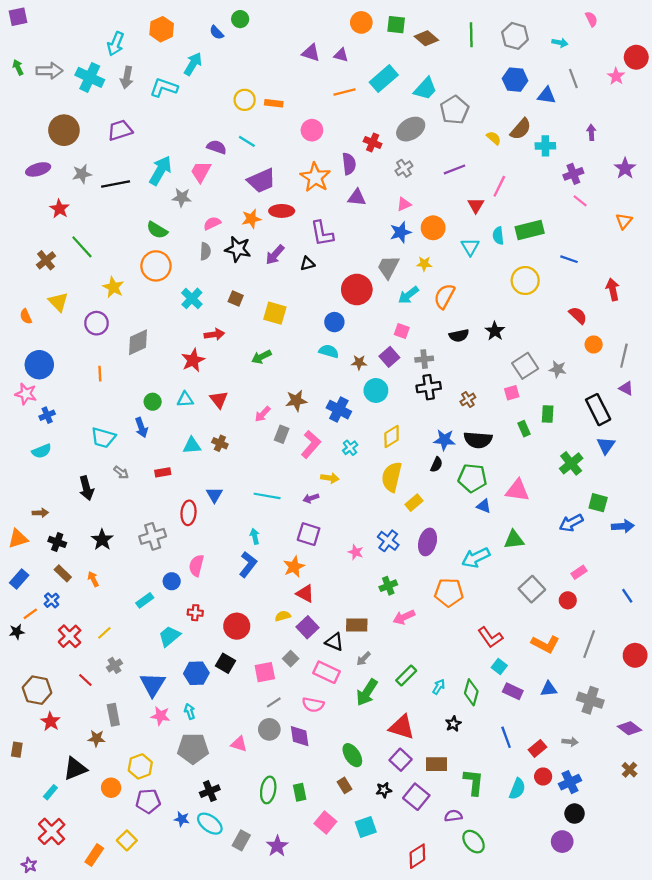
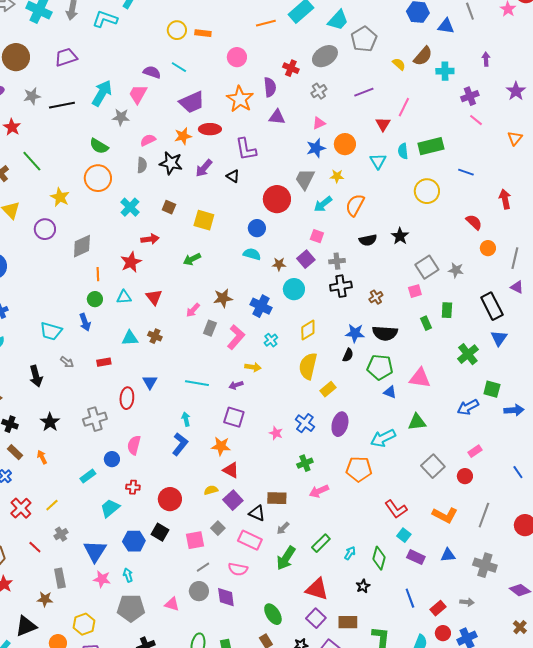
black triangle: (307, 264) -> (233, 176), turned 48
orange line: (100, 374) -> (98, 274), moved
orange star: (294, 567) -> (221, 446), turned 30

